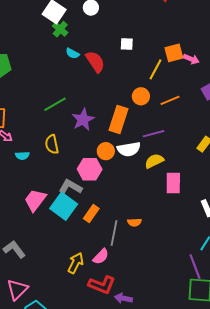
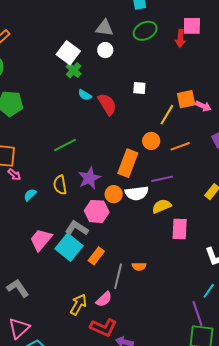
purple star: (83, 120) -> (89, 178), moved
cyan semicircle: (22, 156) -> (30, 195), turned 136

